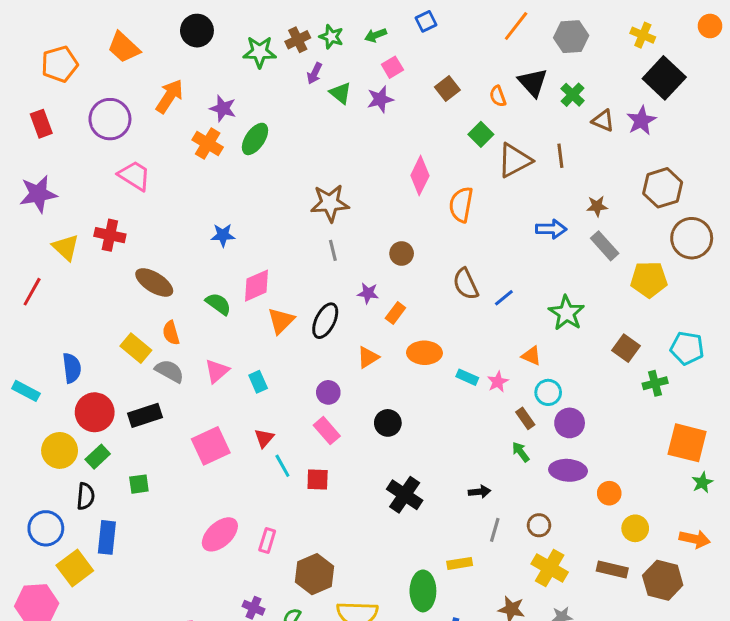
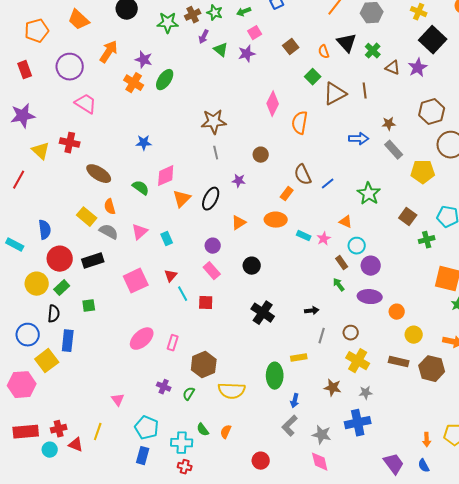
orange rectangle: (395, 313) -> (287, 194), moved

